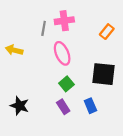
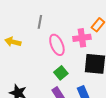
pink cross: (64, 21) -> (82, 38), moved

